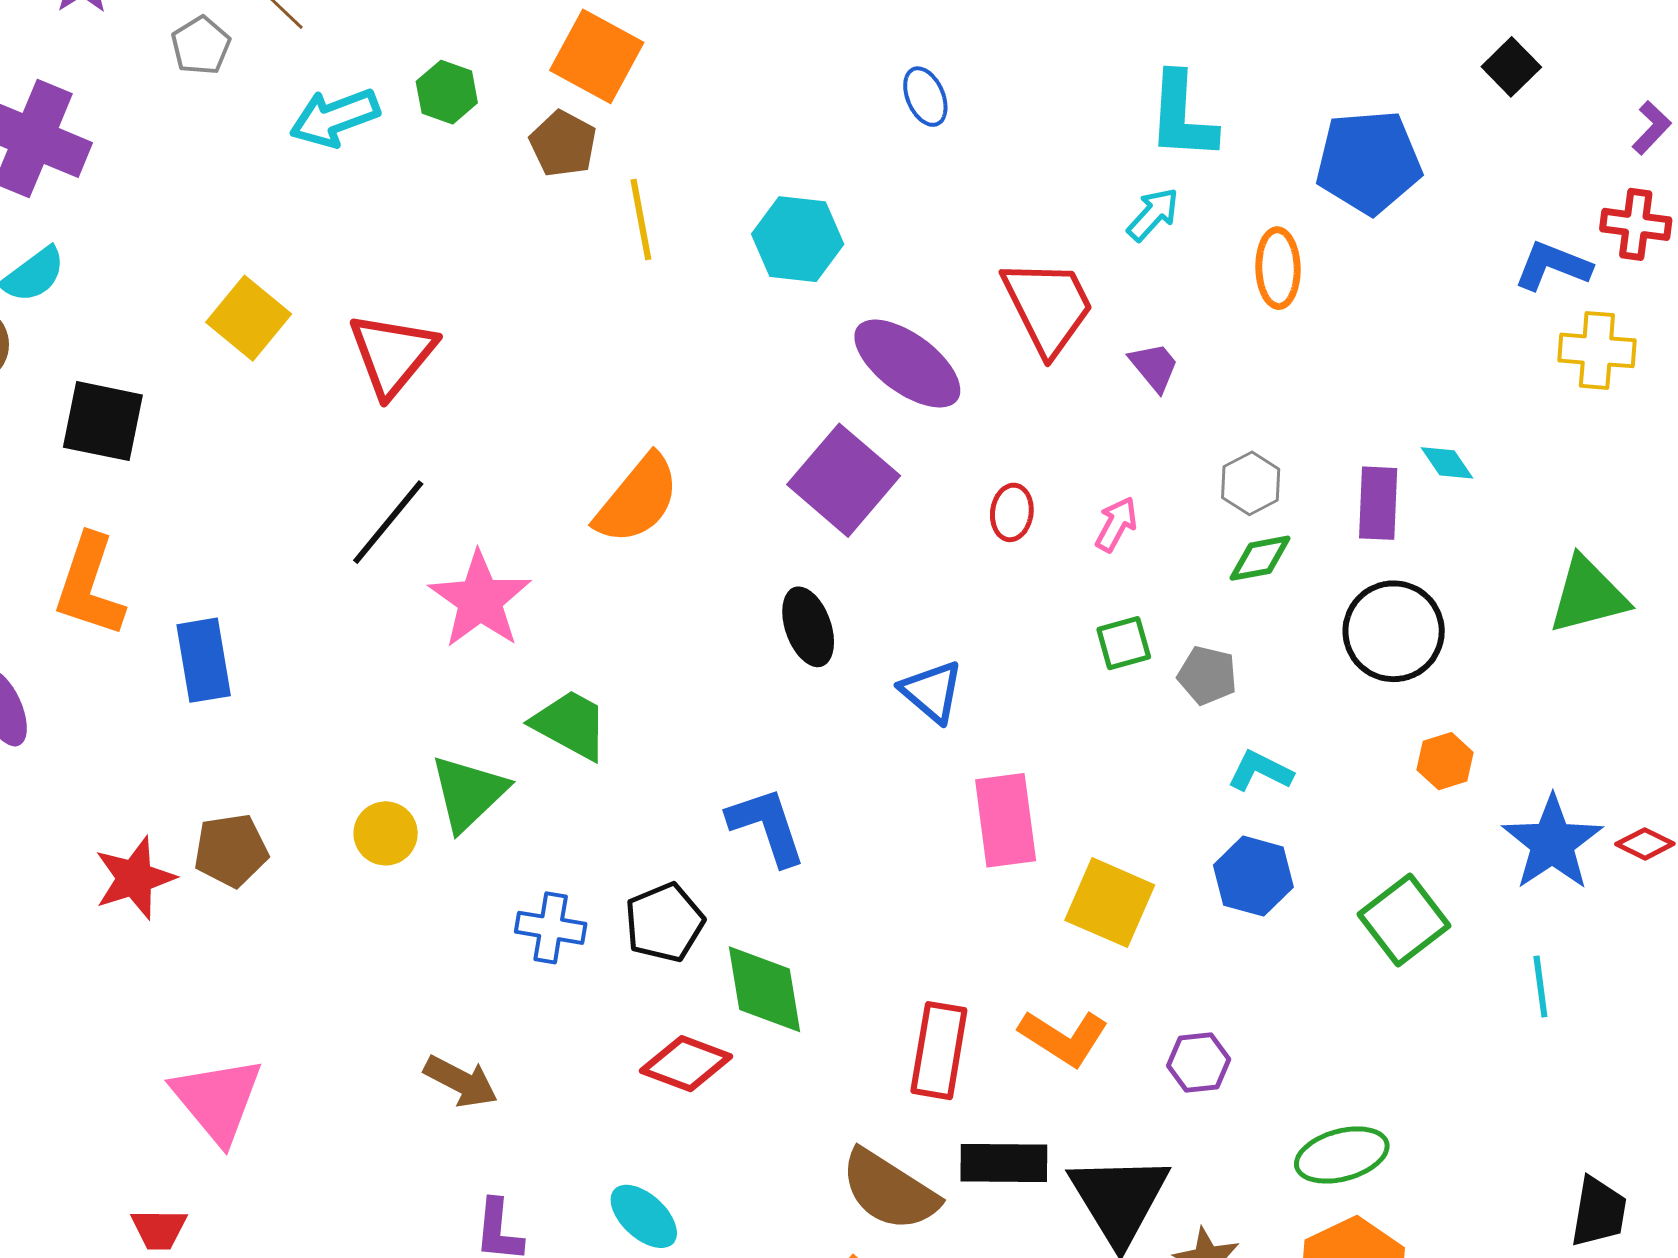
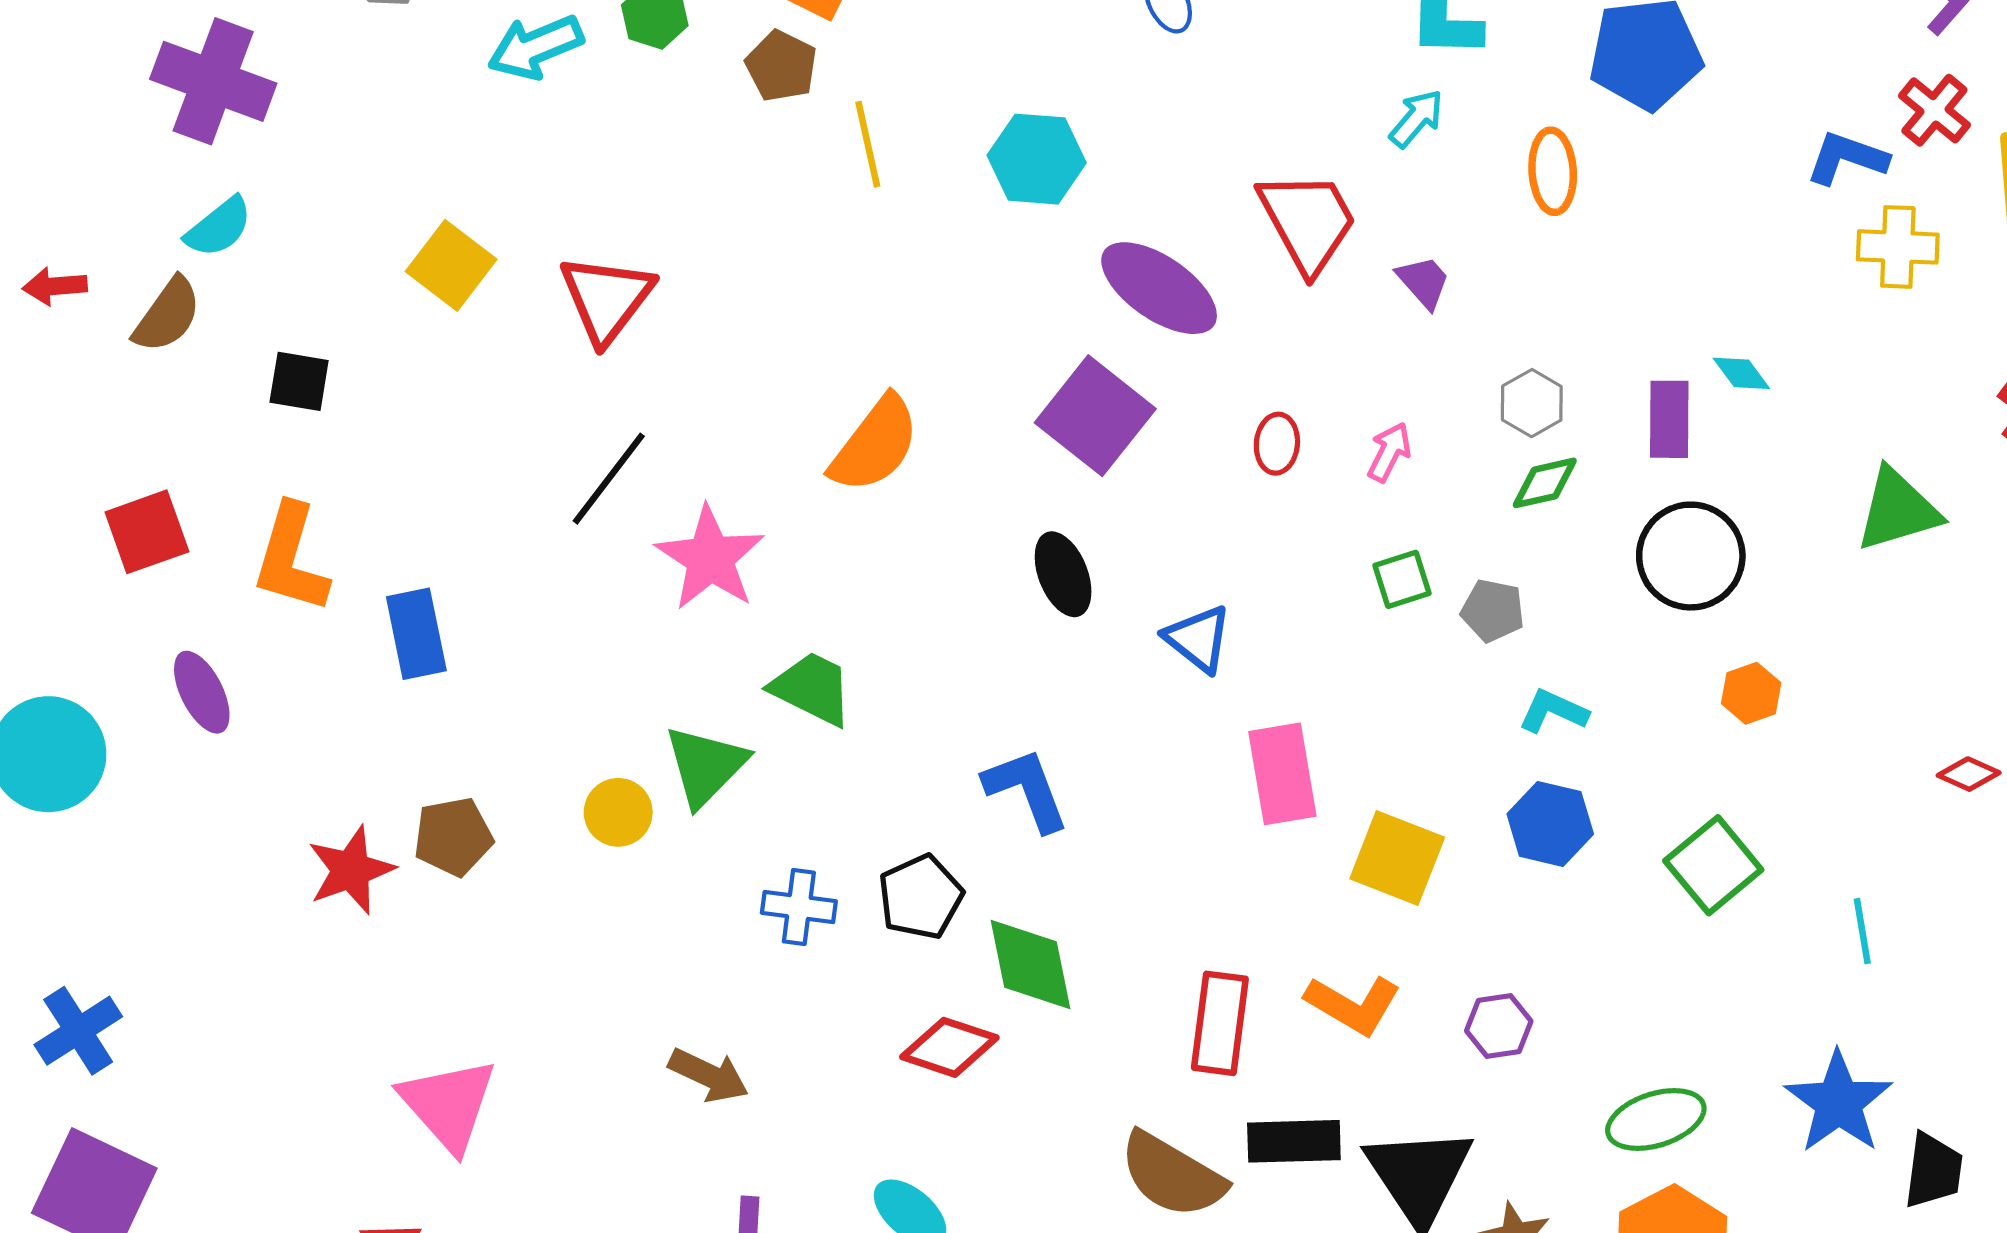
red cross: (1636, 224) -> (1934, 110), turned 34
black square: (103, 421) -> (299, 381), size x0.7
blue star: (1552, 843) -> (1839, 1102), moved

